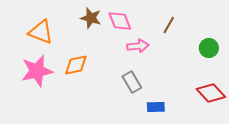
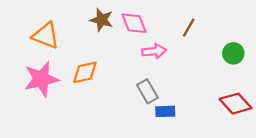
blue rectangle: (156, 107) -> (165, 111), moved

